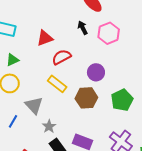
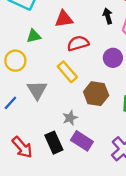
green triangle: (12, 60) -> (34, 36), moved
purple circle: (96, 72) -> (113, 58), moved
gray star: (49, 126) -> (70, 118), moved

